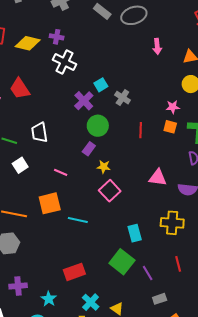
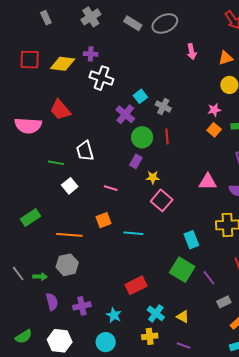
orange square: (170, 127) -> (214, 130), turned 32
red line: (141, 130) -> (167, 137), moved
orange square: (50, 203) -> (103, 220), size x0.7

